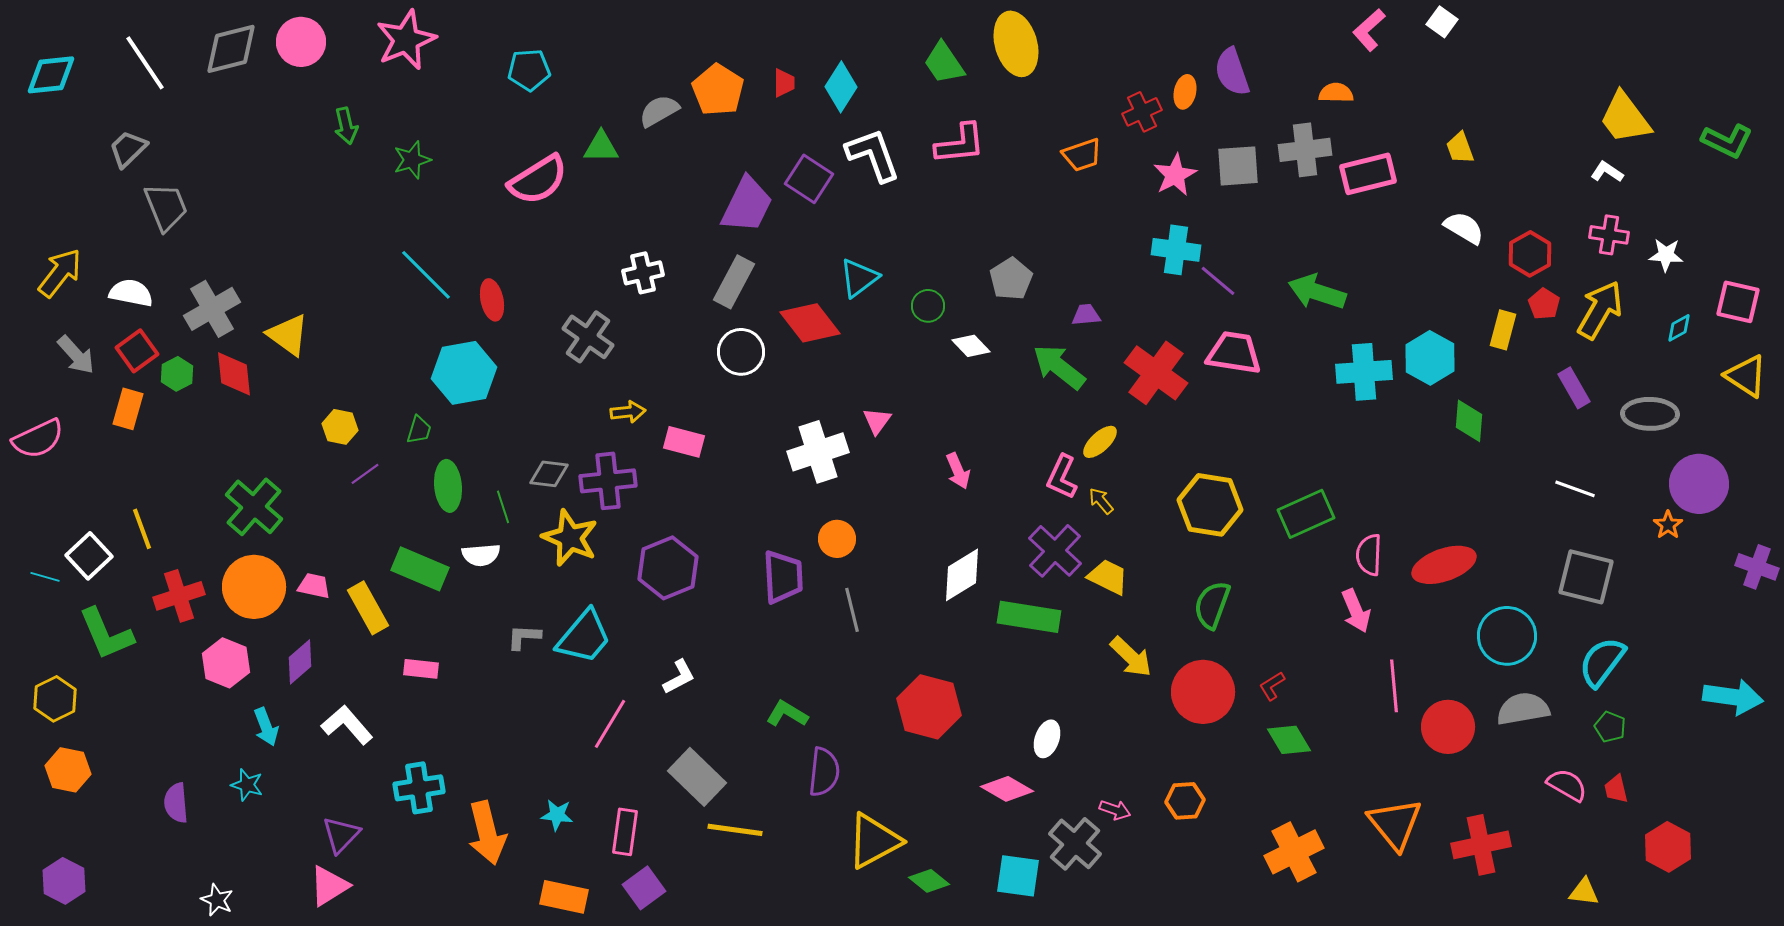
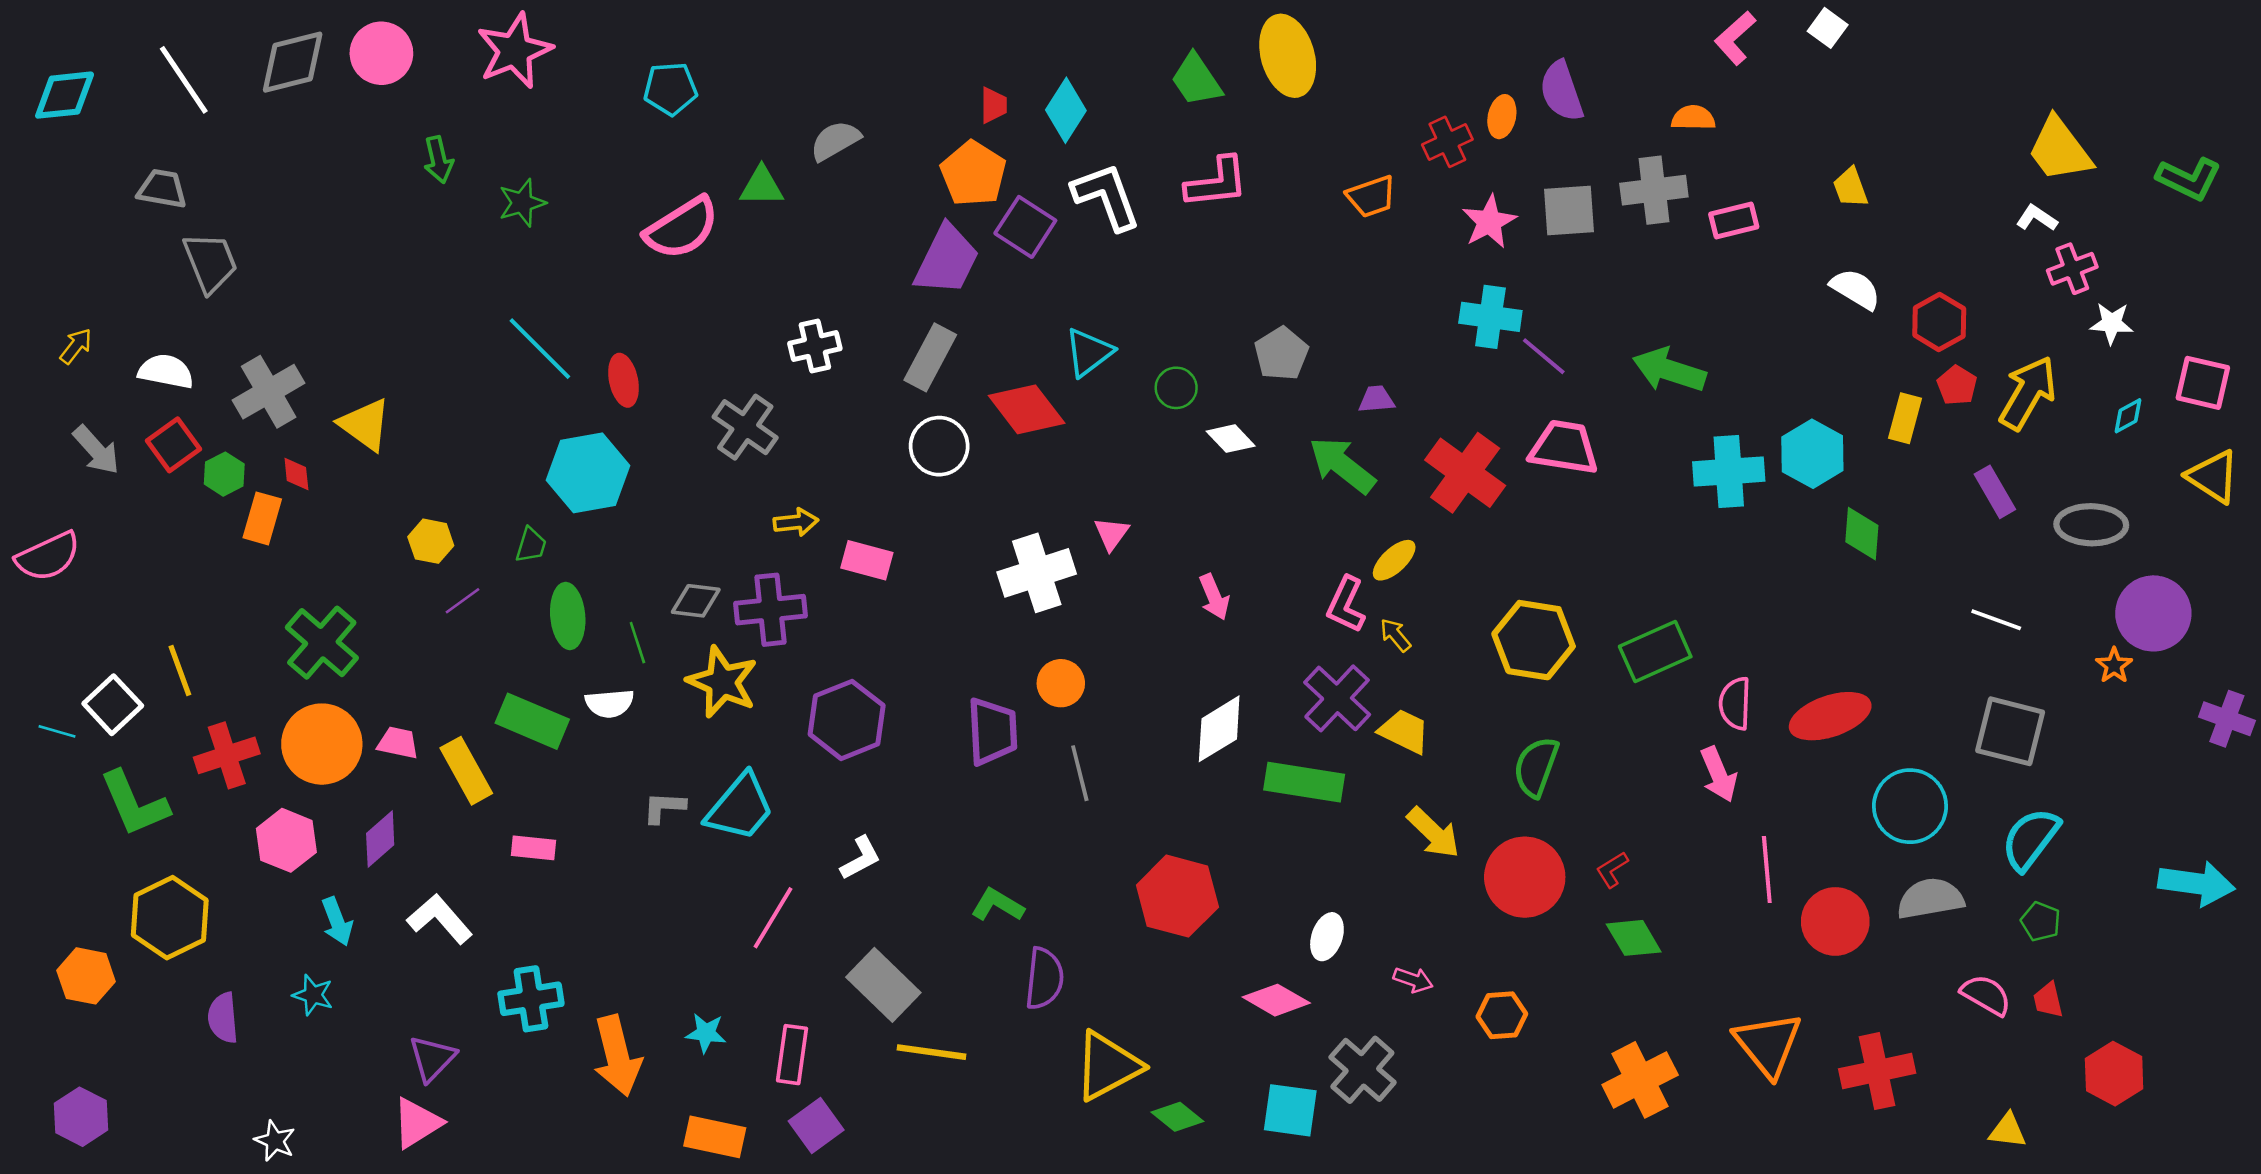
orange pentagon: (718, 90) -> (973, 174), moved
gray trapezoid: (128, 149) -> (162, 189), turned 54
pink rectangle: (1368, 174) -> (1734, 221), size x0.7
pink cross: (1609, 235) -> (2072, 269), moved, turned -30
yellow arrow: (60, 273) -> (76, 346), size x0.6
red diamond: (234, 374) -> (296, 474), size x0.6
orange rectangle: (128, 409) -> (262, 518), moved
yellow hexagon: (55, 699) -> (170, 918), moved, size x1.4
pink arrow: (1115, 810) -> (1413, 980), moved

